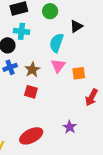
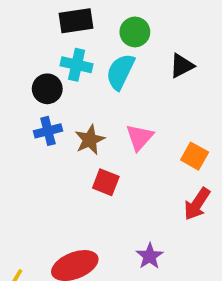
cyan semicircle: (56, 43) -> (120, 72), moved
orange square: (79, 73) -> (195, 156), moved, turned 32
red square: (31, 92) -> (106, 182), moved

